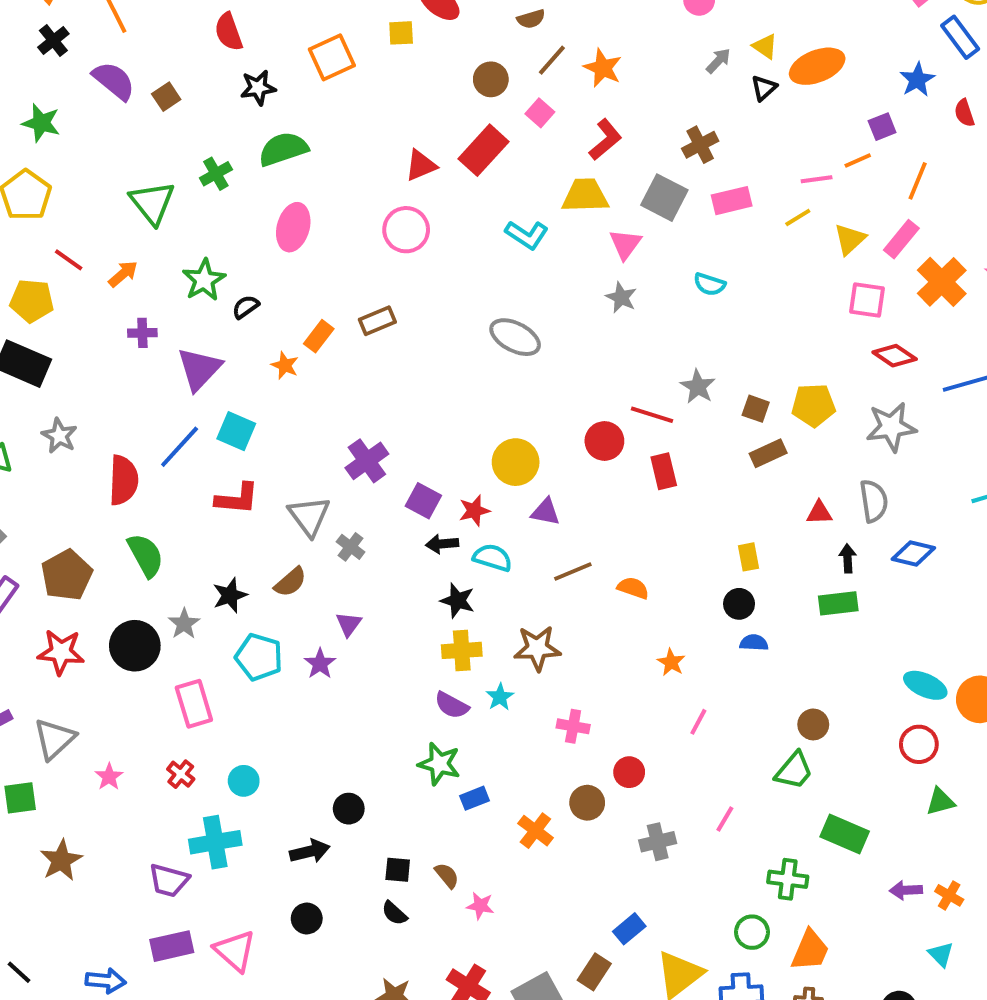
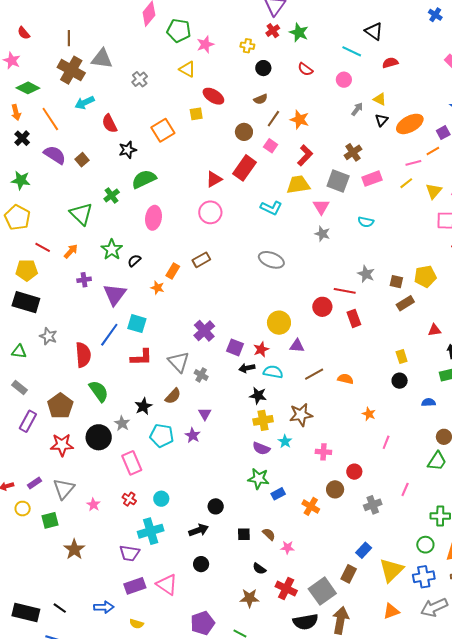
orange ellipse: (817, 66) -> (410, 124), moved
blue semicircle: (754, 643) -> (428, 402), moved
black semicircle: (394, 913) -> (259, 569), moved

